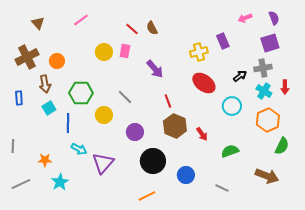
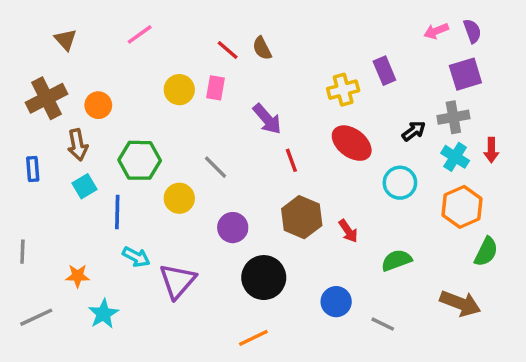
pink arrow: (245, 18) -> (436, 31), moved
red line: (168, 101) -> (291, 160), moved
blue circle: (186, 175) -> (336, 302), moved

